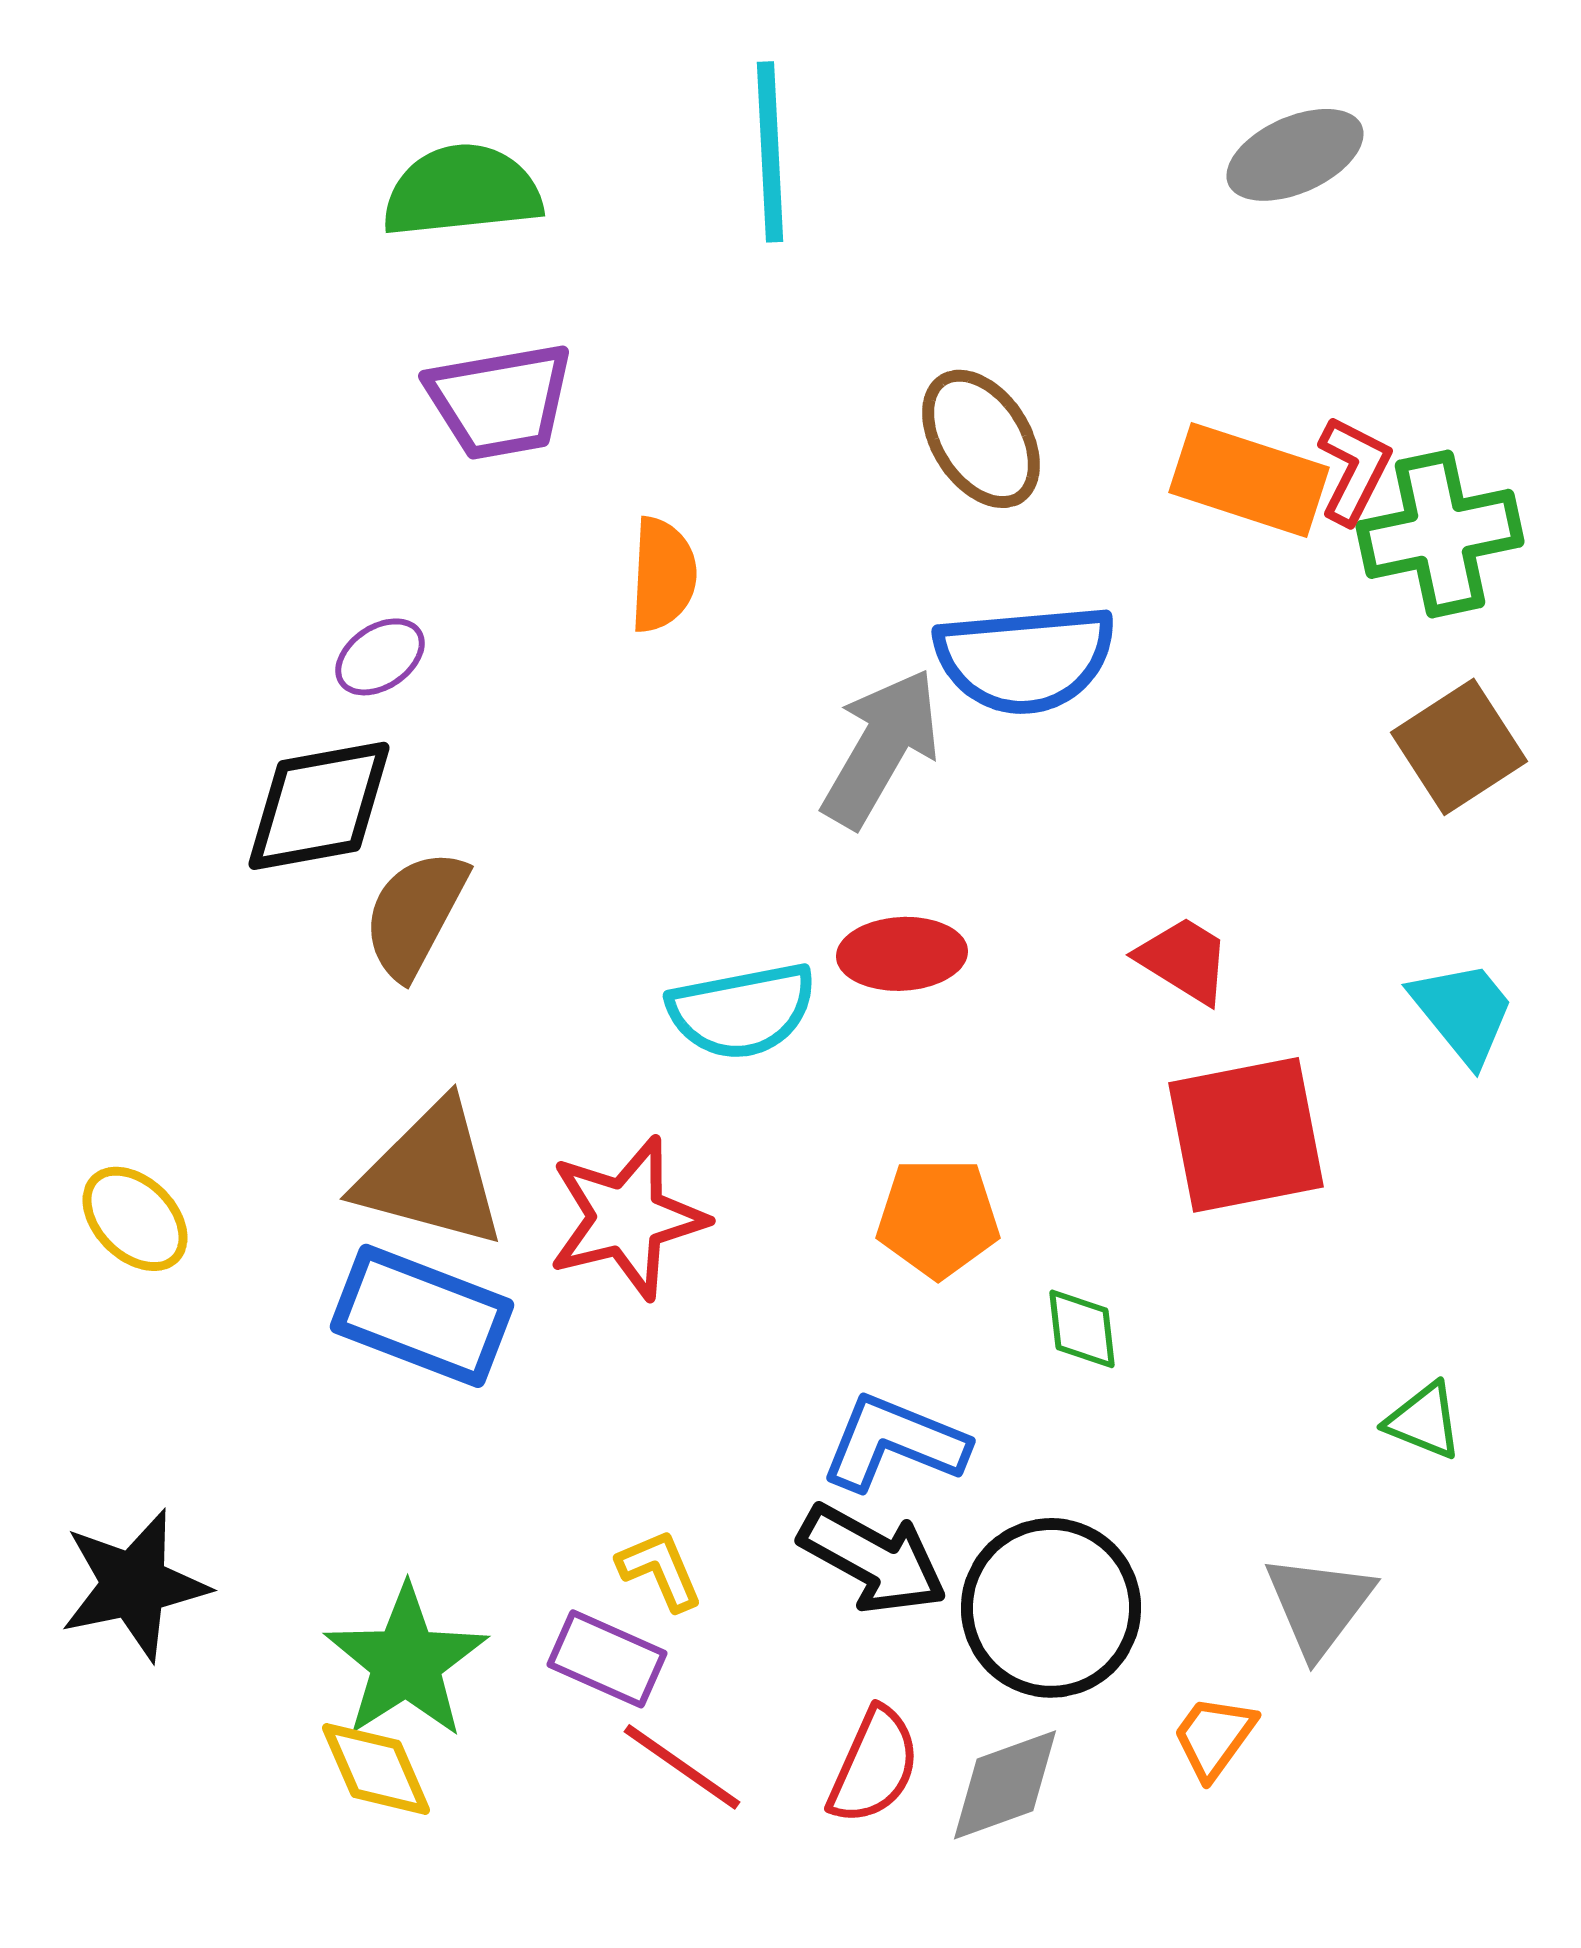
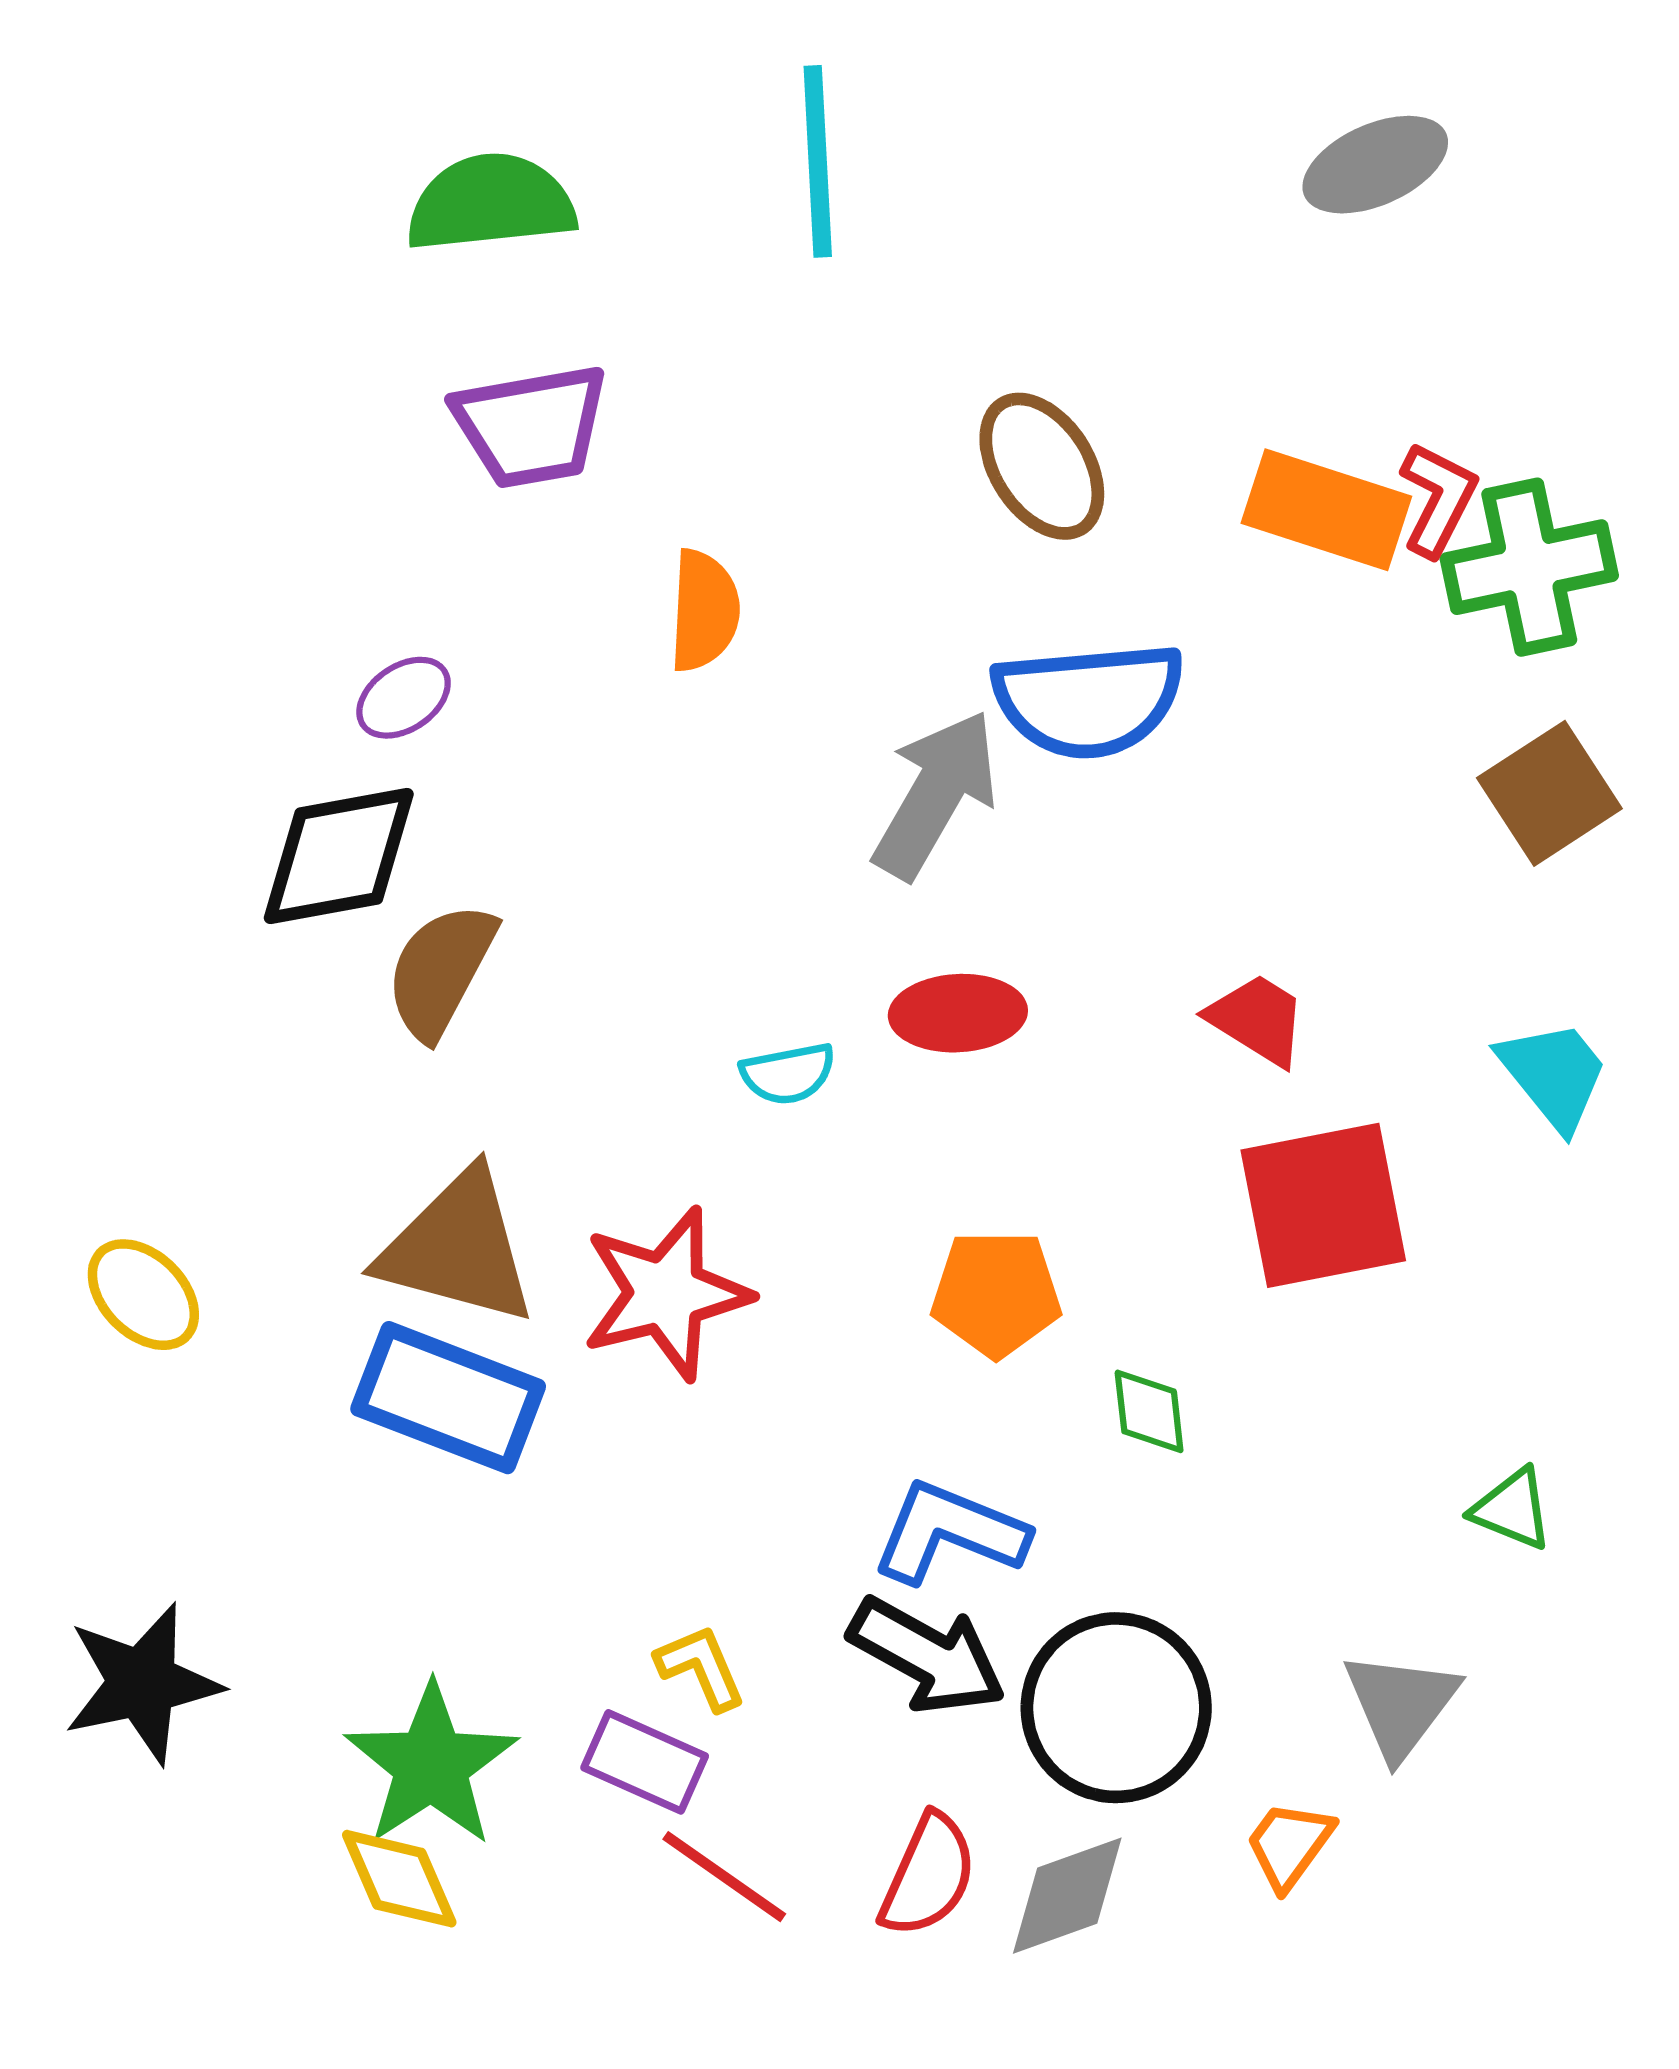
cyan semicircle: (742, 1011) -> (788, 1074), size x0.6

